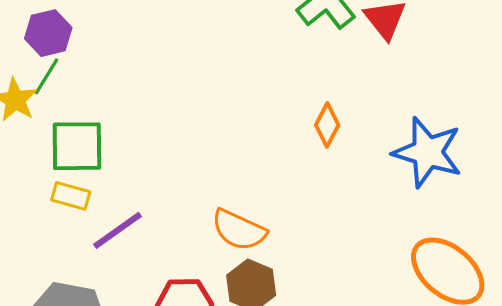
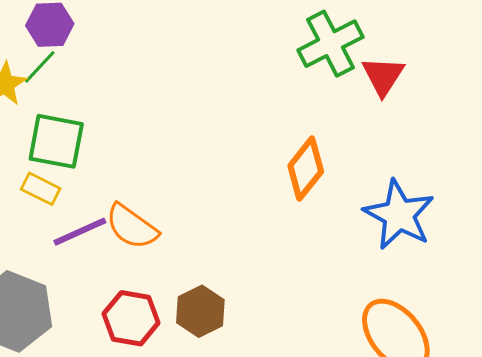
orange diamond: (327, 125) -> (306, 169), size x1.4
orange semicircle: (239, 230) -> (132, 227), moved

